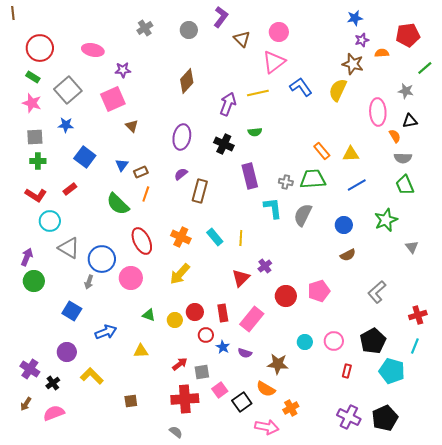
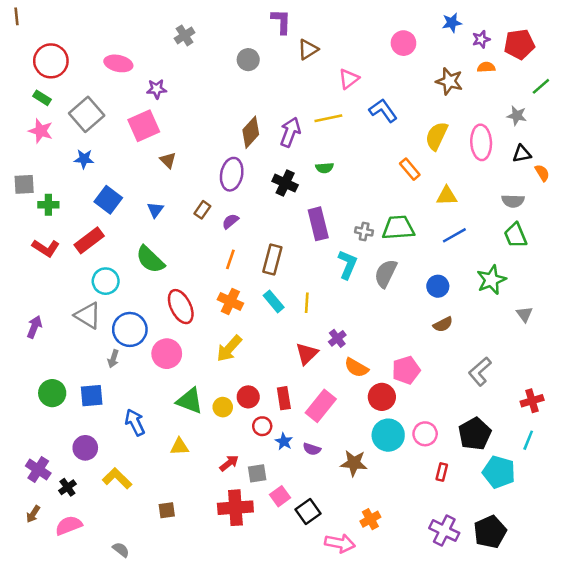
purple L-shape: (221, 17) -> (281, 21), turned -35
gray circle: (189, 30) -> (248, 60), moved
pink circle: (279, 32) -> (403, 43), moved
brown triangle: (242, 39) -> (308, 49), turned 42
purple star: (362, 40) -> (481, 39), moved
pink triangle: (274, 62) -> (349, 79), size x0.7
brown diamond: (187, 81) -> (251, 132), moved
yellow semicircle: (338, 90) -> (437, 136), moved
orange semicircle: (395, 136) -> (542, 173), moved
gray square: (35, 137) -> (24, 184), moved
orange rectangle: (322, 151) -> (410, 169), moved
brown rectangle: (141, 172) -> (202, 210), moved, turned -32
red rectangle: (70, 189) -> (89, 240), size x1.6
brown rectangle: (200, 191) -> (272, 259), moved
orange line: (146, 194) -> (230, 259), moved
cyan L-shape: (273, 208) -> (347, 265), turned 30
cyan circle: (50, 221) -> (106, 281), moved
green circle: (34, 281) -> (52, 393), moved
red circle: (286, 296) -> (382, 397), moved
blue square: (72, 311) -> (92, 396), turned -36
green triangle: (149, 315) -> (190, 401), size x1.6
blue arrow: (106, 332) -> (135, 422), turned -95
cyan circle: (305, 342) -> (388, 435), size x1.6
orange semicircle: (266, 389) -> (356, 368), moved
gray semicircle: (176, 432) -> (121, 550), moved

